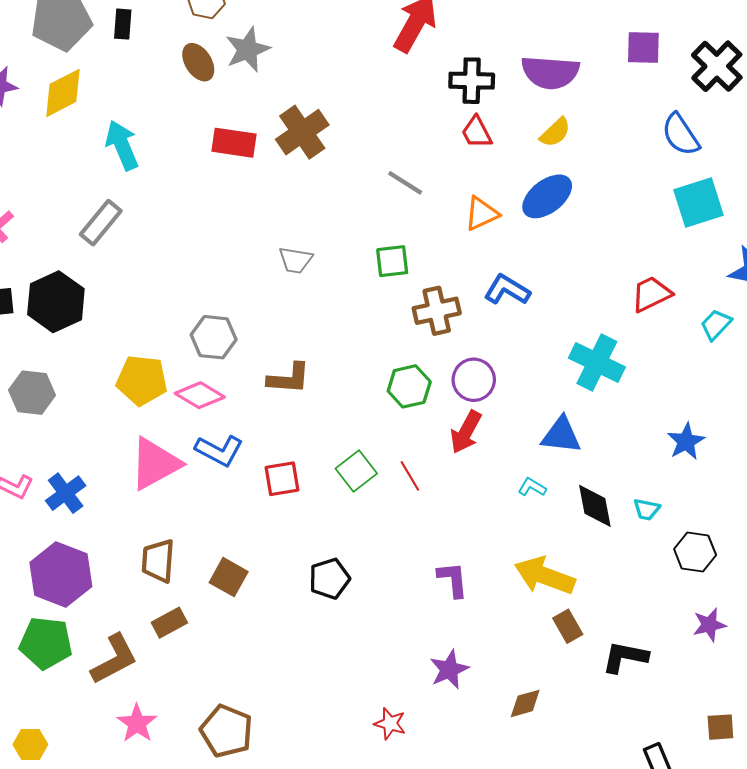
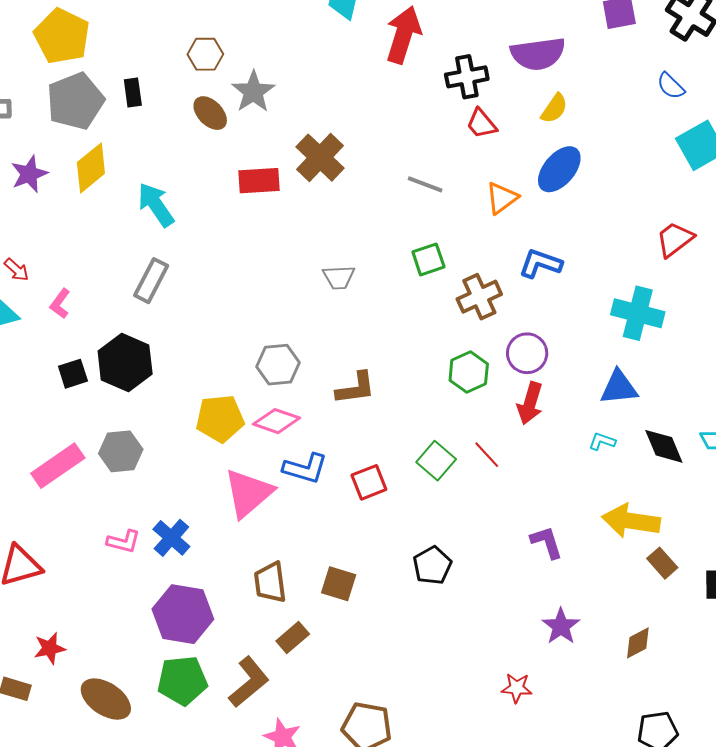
blue semicircle: (681, 135) -> (671, 86), size x0.7

